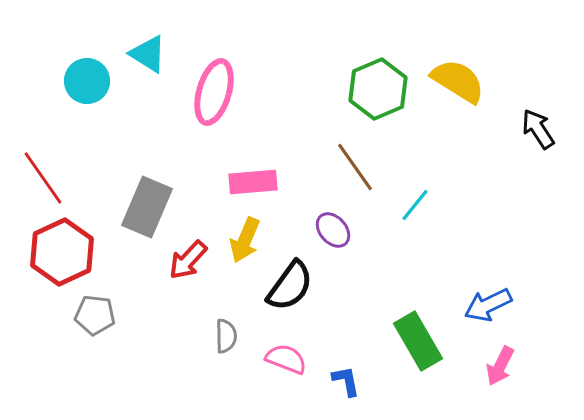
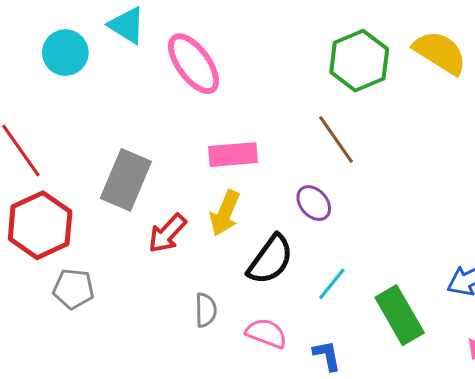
pink ellipse: (214, 92) -> (194, 64), turned -52
cyan line: (415, 205) -> (332, 284), moved

